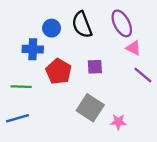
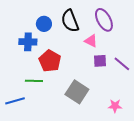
pink triangle: (133, 48) -> (91, 41), moved
purple square: (95, 67) -> (100, 61), moved
green line: (21, 87) -> (34, 81), moved
pink star: (118, 122) -> (115, 106), moved

